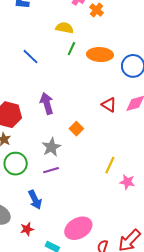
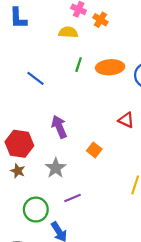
yellow semicircle: (65, 28) -> (68, 32), moved
gray star: (51, 147) -> (56, 168), moved
green circle: (16, 164) -> (36, 210), moved

